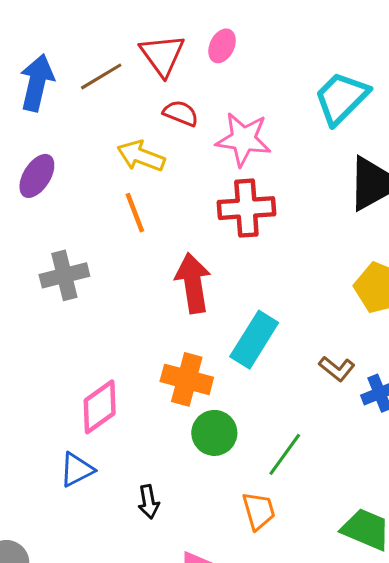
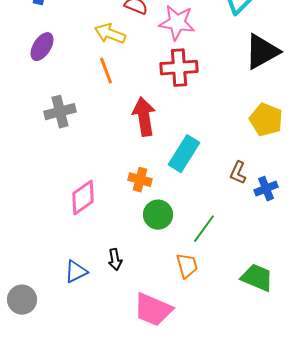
brown L-shape: (337, 369) -> (238, 173), turned 75
orange cross: (187, 379) -> (140, 180), size x0.7
blue triangle: (77, 470) -> (76, 272), moved

